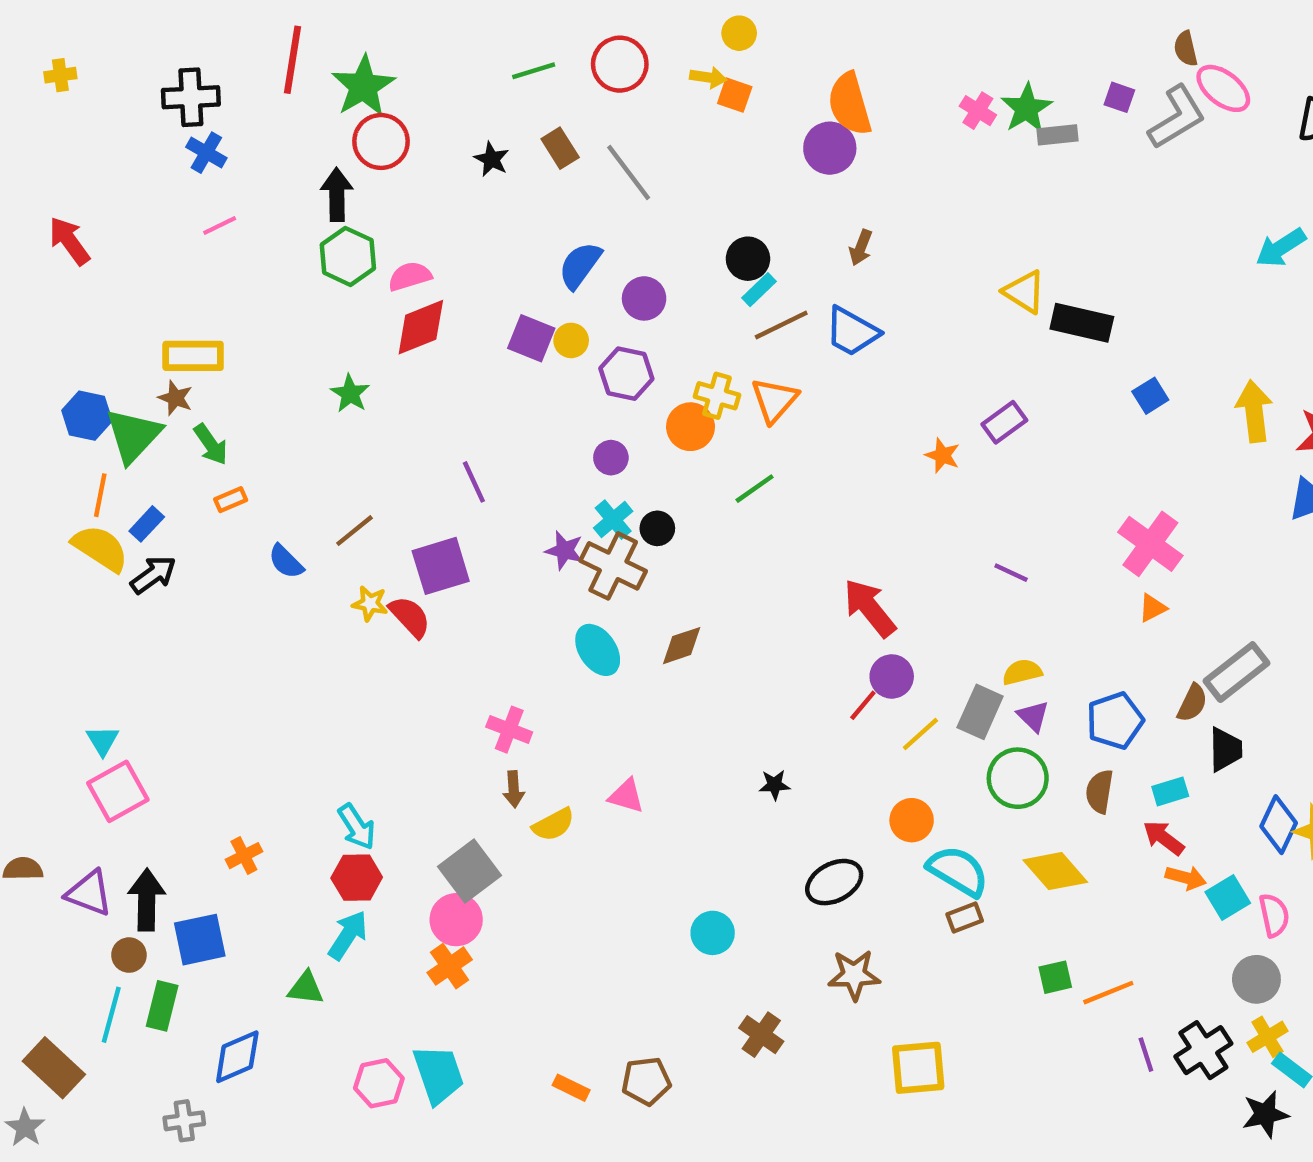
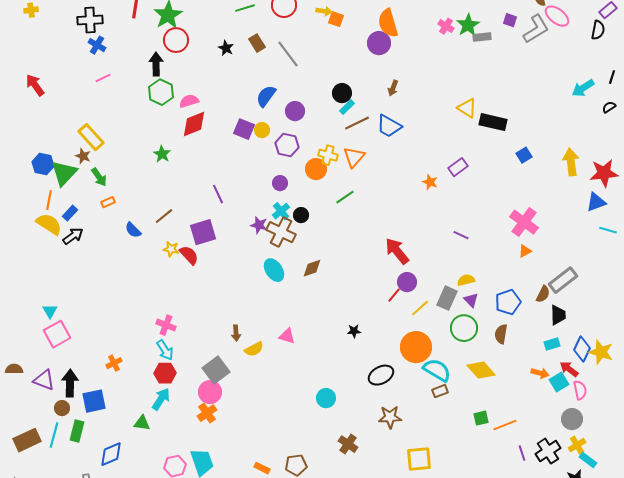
yellow rectangle: (193, 356) -> (91, 137), turned 48
pink cross: (509, 730) -> (166, 325), moved
cyan rectangle: (1170, 791) -> (552, 344), moved
orange circle: (912, 820) -> (416, 347), size x1.6
red arrow: (1164, 838) -> (569, 369), moved
brown rectangle: (54, 1068) -> (27, 440), moved, turned -68

